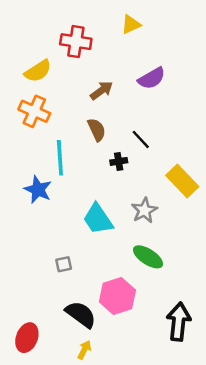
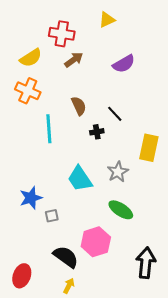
brown arrow: (102, 91) -> (74, 60), moved
yellow rectangle: (182, 181) -> (149, 148), turned 56
blue star: (38, 190) -> (31, 198), moved, turned 30

